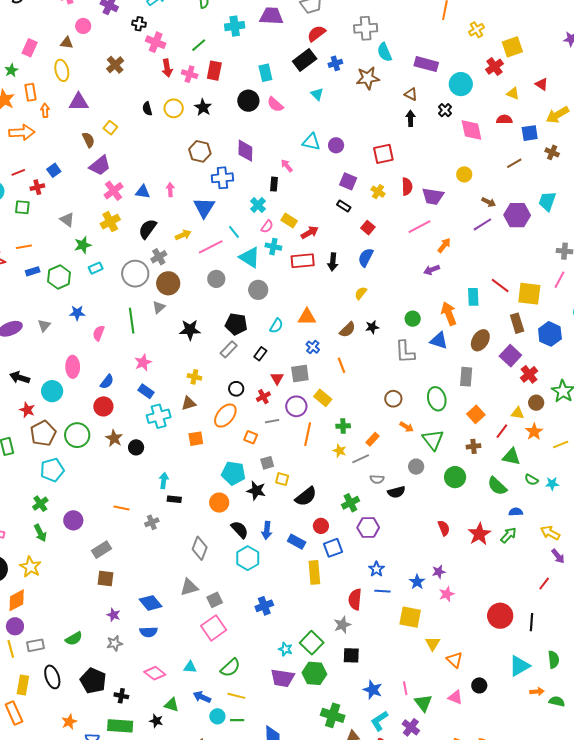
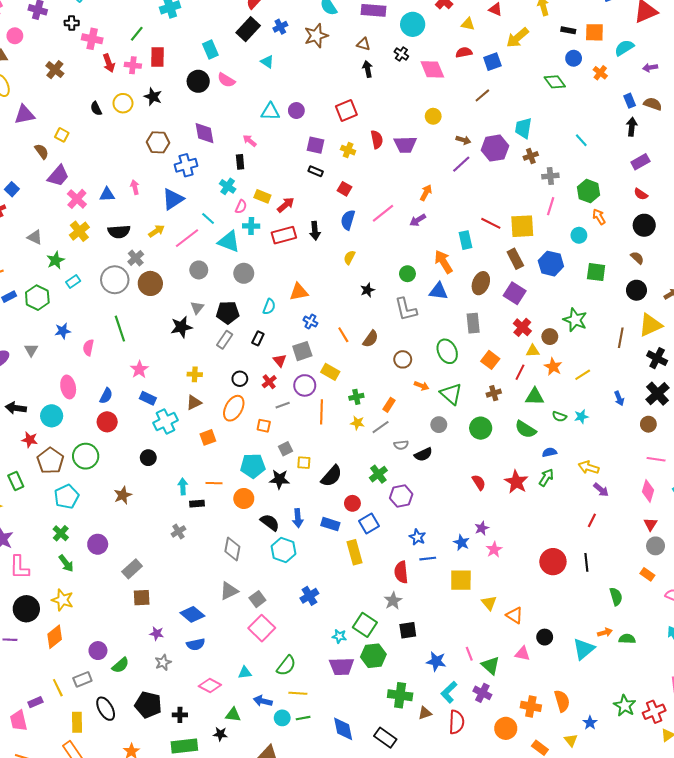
brown cross: (552, 152) -> (531, 156), moved, turned -32
blue triangle: (204, 208) -> (173, 199), turned 35
pink line: (420, 227) -> (383, 213), moved
black semicircle: (148, 229) -> (119, 232), turned -120
gray triangle: (159, 307) -> (197, 308), moved
brown semicircle: (347, 330) -> (371, 339), moved
red cross: (529, 374) -> (522, 327), moved
brown star: (114, 438) -> (123, 495), moved, turned 30
orange line: (121, 508) -> (214, 483), moved
purple circle: (15, 626) -> (98, 651), moved
cyan triangle: (519, 666) -> (584, 649), moved

